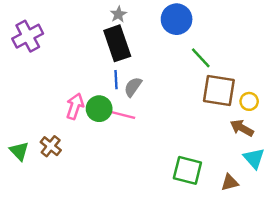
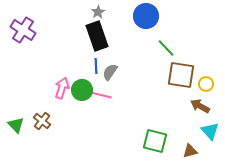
purple cross: (28, 36) -> (23, 30), turned -30

